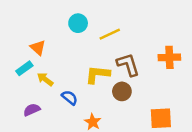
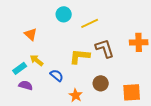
cyan rectangle: (24, 68) -> (20, 68), moved
brown circle: (122, 91) -> (101, 83), moved
purple semicircle: (32, 110) -> (26, 85), turned 40

